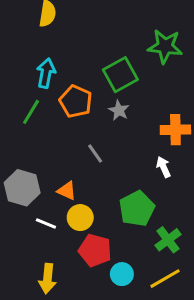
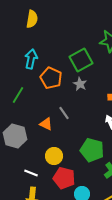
green line: (31, 112) -> (18, 95), moved
orange triangle: (67, 191) -> (46, 124), moved
green pentagon: (137, 209) -> (92, 150), turned -30
white line: (46, 223) -> (31, 173), moved

